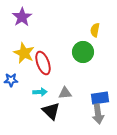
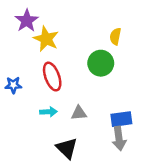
yellow star: (24, 53) -> (46, 39), moved
blue star: (11, 80) -> (13, 85), moved
black triangle: (51, 111) -> (67, 148), moved

